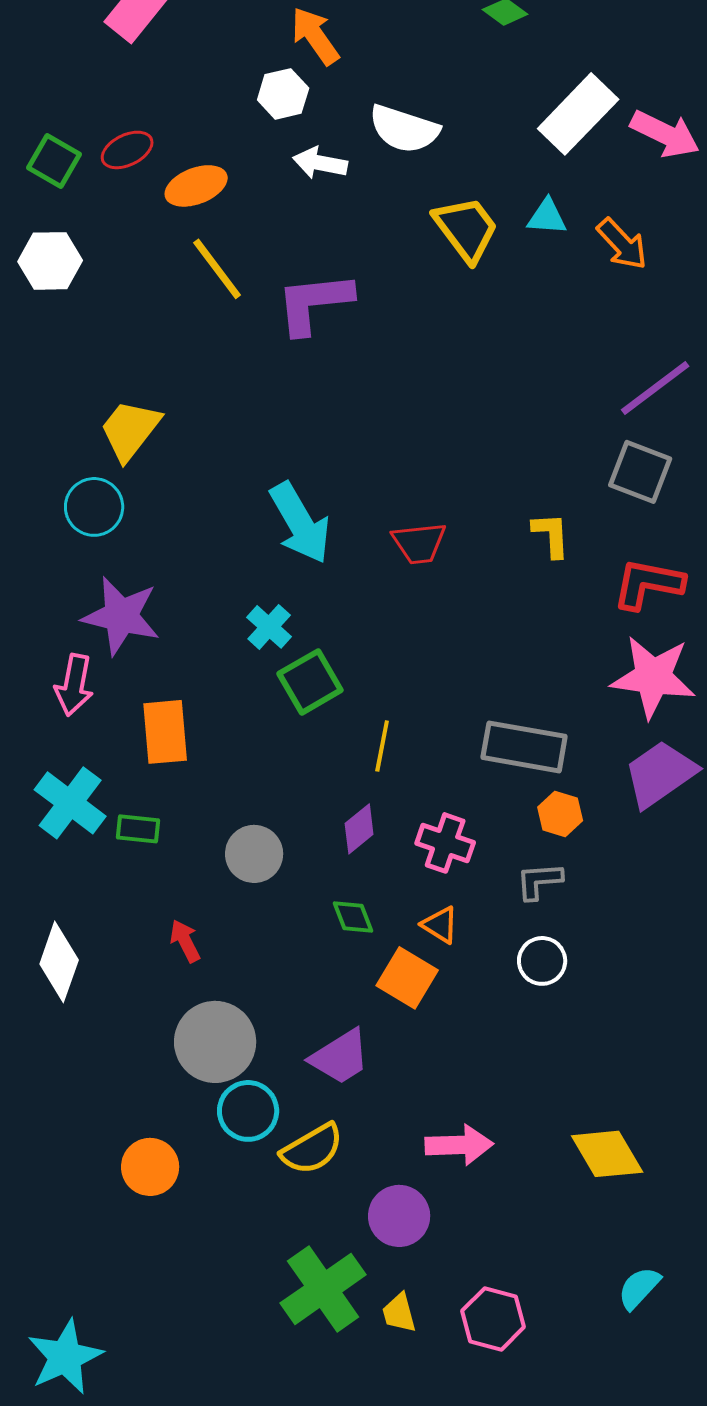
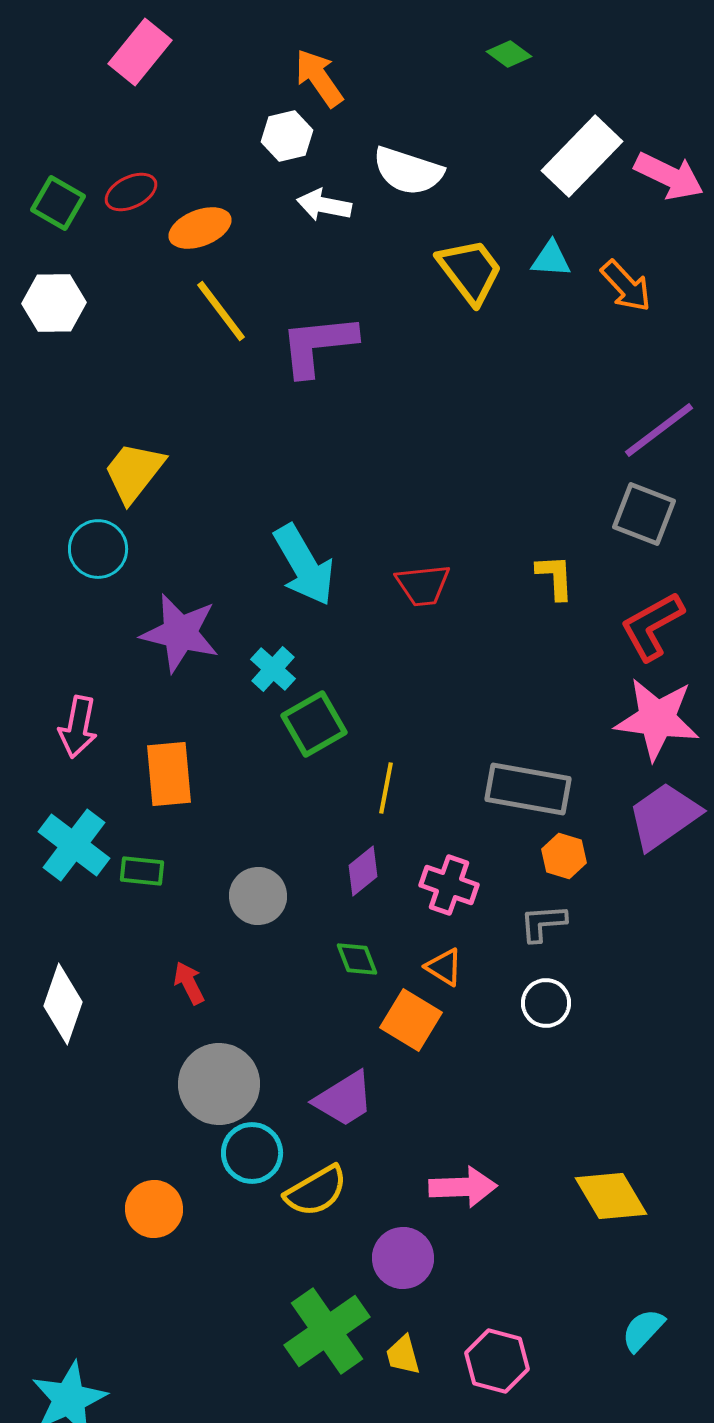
red L-shape: (648, 584) -> (652, 626), turned -40
purple star: (121, 616) -> (180, 633), moved

